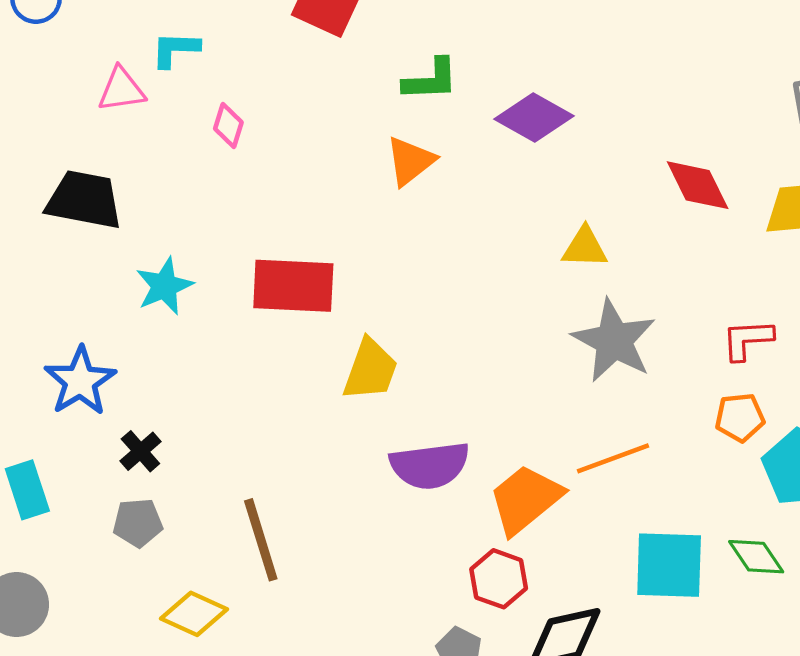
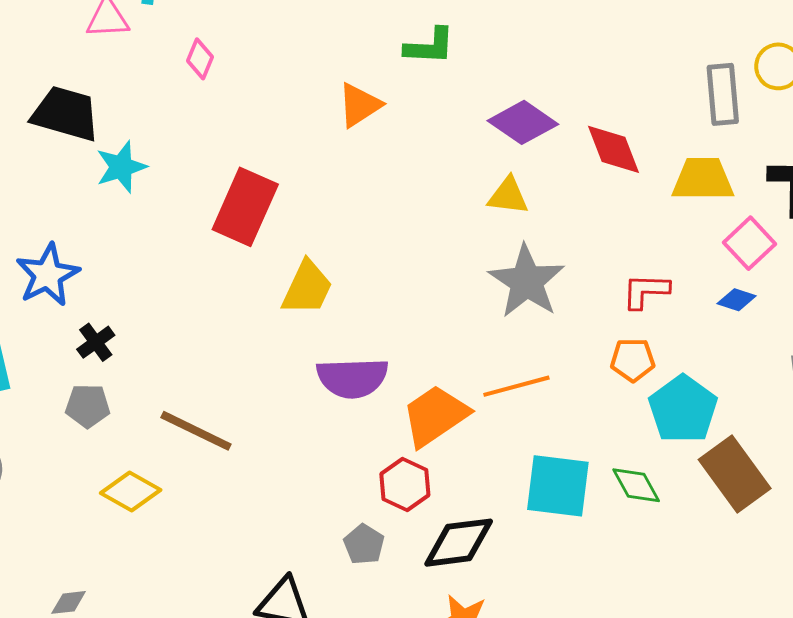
green L-shape: (431, 80) -> (430, 46), moved
purple diamond: (534, 118) -> (523, 122), moved
cyan star: (164, 286) -> (121, 167), moved
red rectangle: (293, 286) -> (245, 207), turned -74
brown line: (261, 540) -> (196, 431), turned -52

